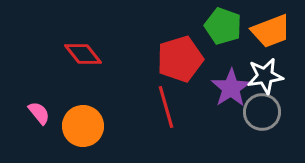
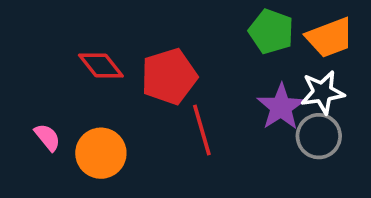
red pentagon: (180, 59) -> (169, 76), moved

